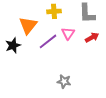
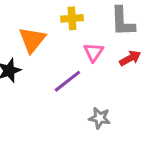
purple line: (48, 41) -> (67, 81), moved
gray star: (64, 81) -> (100, 118), moved

